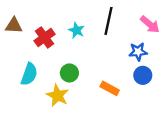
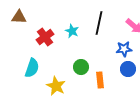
brown triangle: (14, 26) -> (19, 17), moved
green circle: (69, 73) -> (81, 67), moved
orange rectangle: (110, 88) -> (100, 80), turned 56

